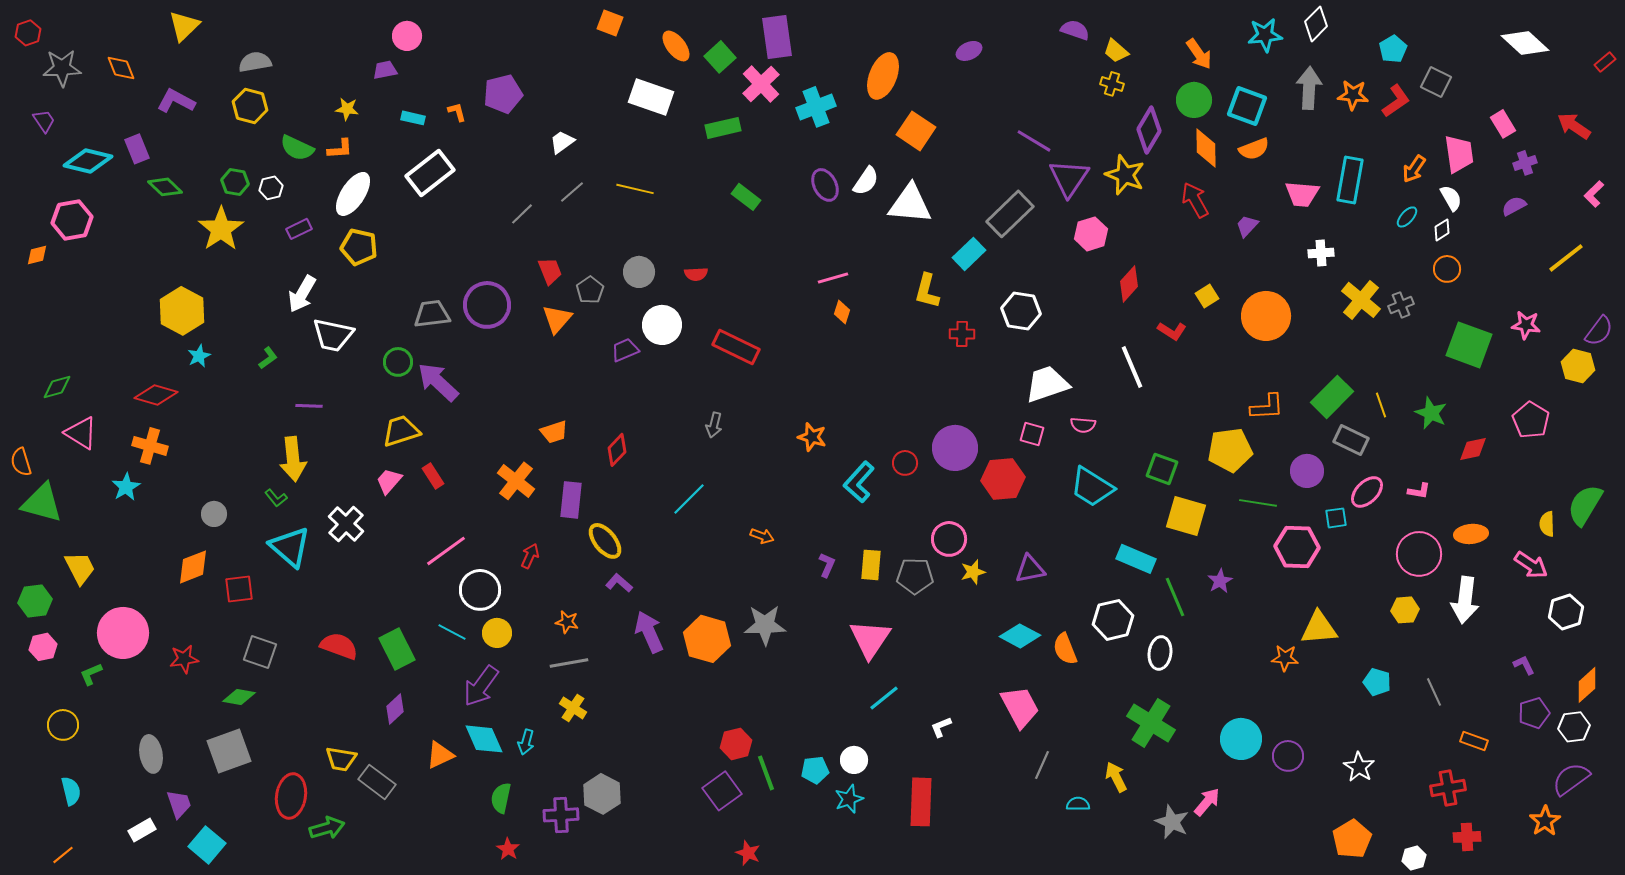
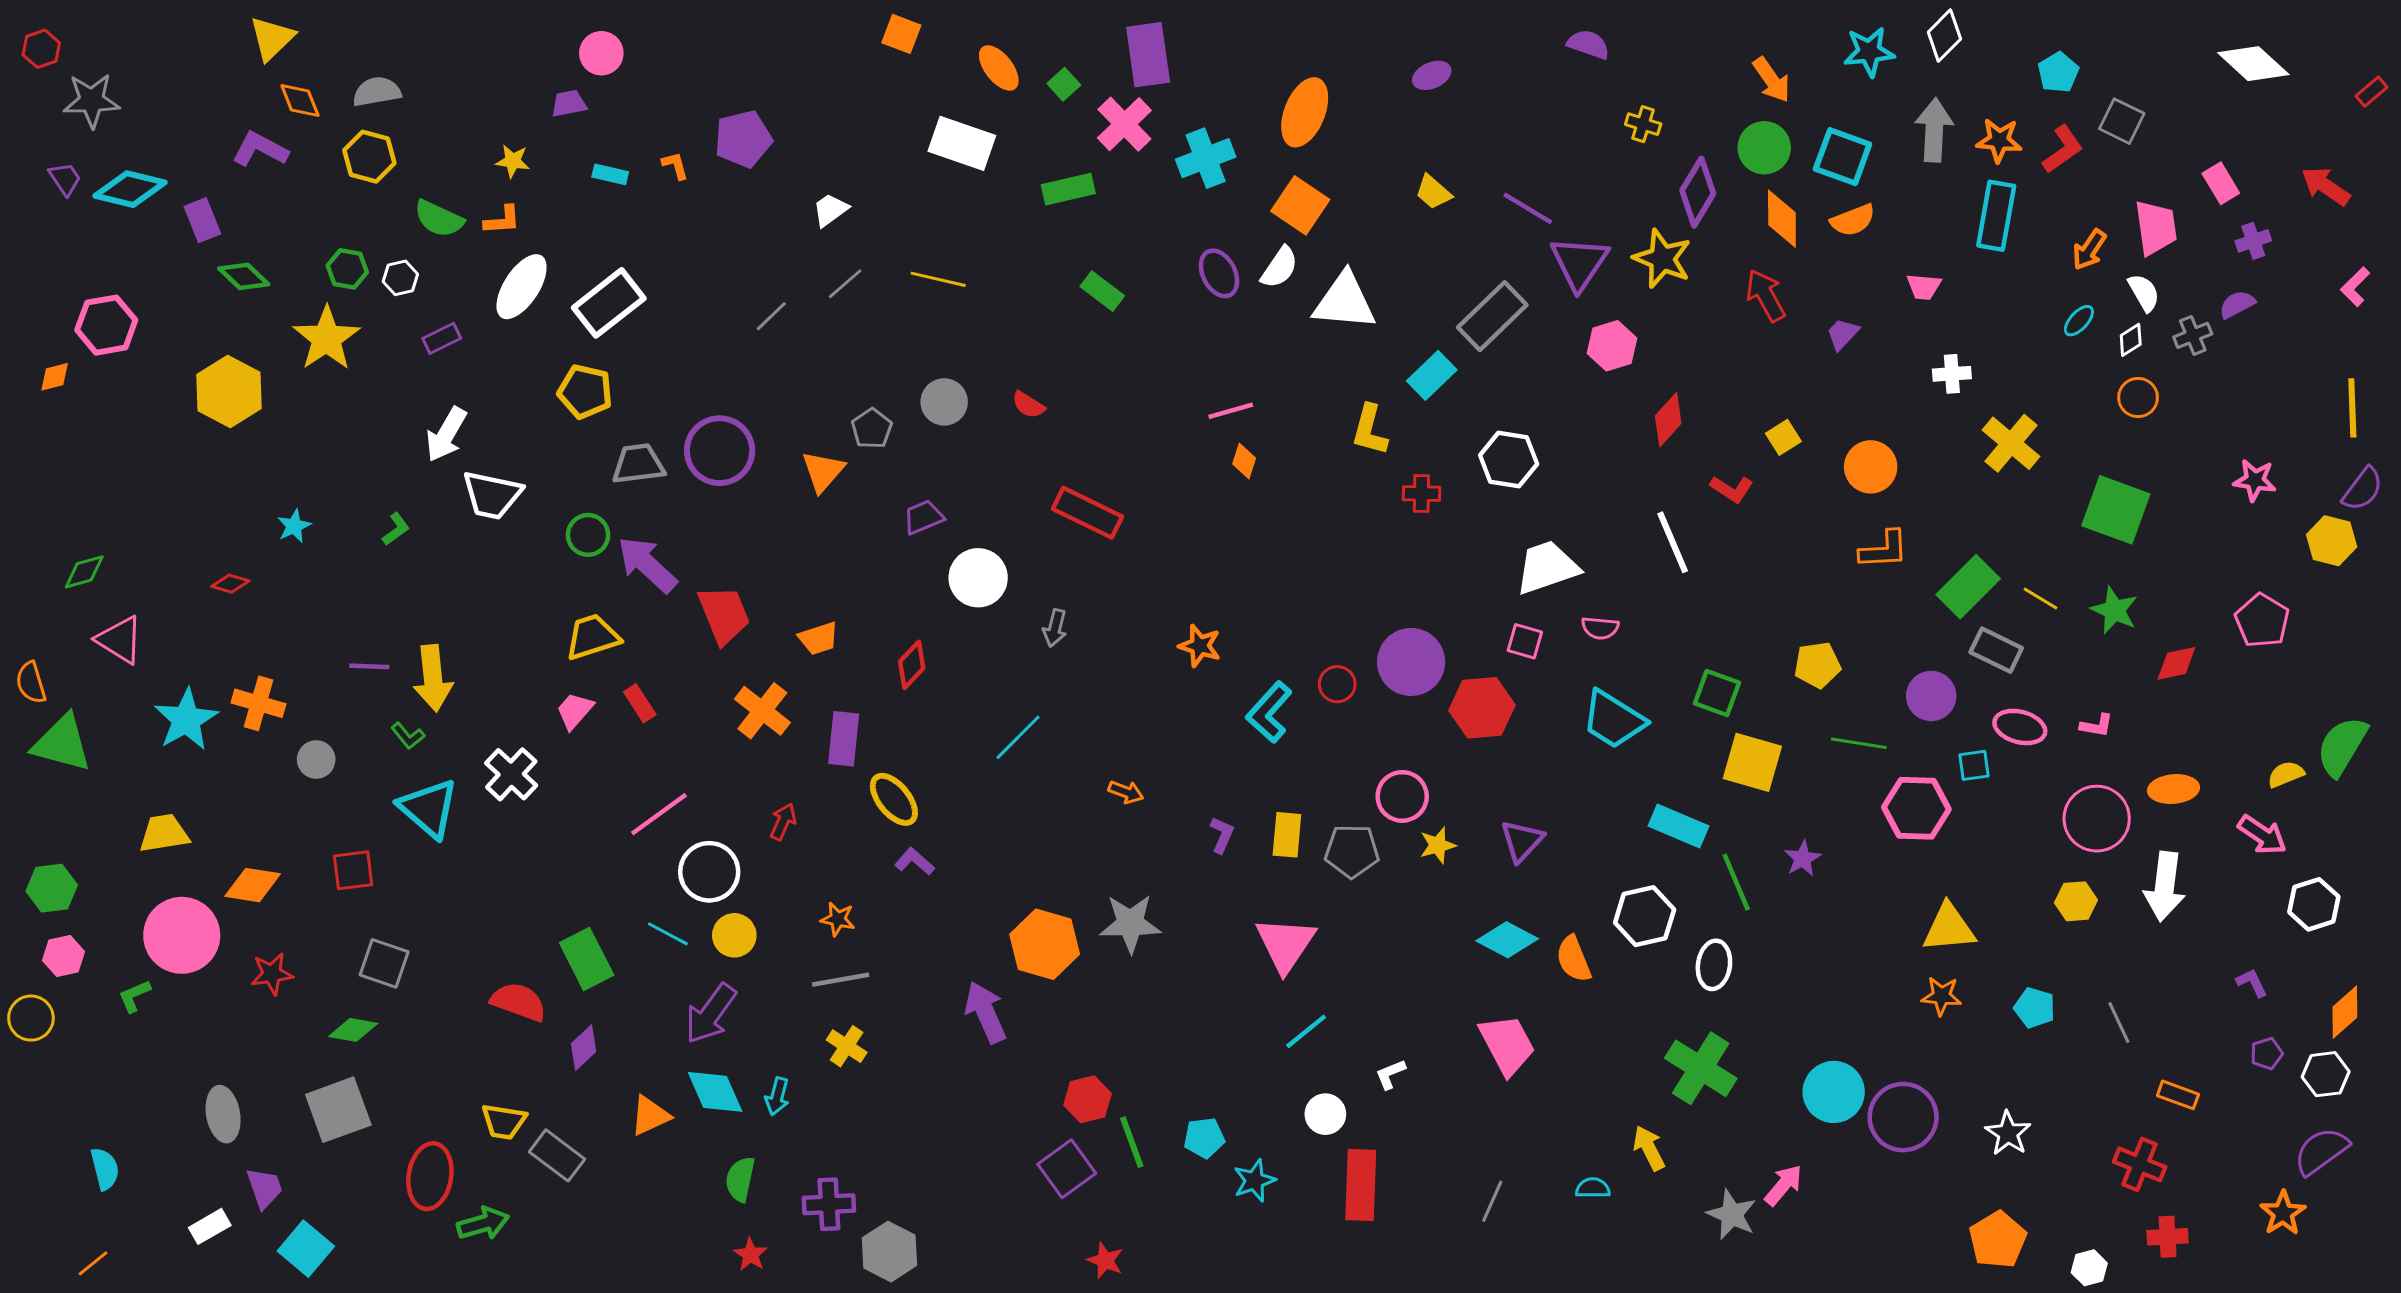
yellow trapezoid: (1116, 51) -> (1433, 192), moved
green square: (720, 57) -> (1064, 84), size x0.7
orange diamond: (121, 68) -> (300, 100), moved
orange square: (916, 131) -> (1300, 205), moved
cyan diamond: (88, 161) -> (130, 189), moved
white rectangle: (430, 173) -> (609, 303), moved
cyan rectangle: (1350, 180) -> (1996, 216), moved
pink trapezoid: (1302, 194) -> (1924, 287), size x0.7
yellow pentagon: (359, 247) -> (585, 392), moved
yellow line: (1566, 258) -> (2352, 408), moved, turned -54
red trapezoid: (550, 271) -> (724, 615), moved, size x1.5
red semicircle: (696, 274) -> (1028, 405), turned 35
gray cross: (1401, 305) -> (2193, 335), moved
yellow hexagon: (182, 311) -> (229, 392), moved
orange circle: (1266, 316) -> (1871, 467), size x0.7
white circle: (662, 325) -> (978, 578), moved
green square: (1469, 345) -> (2116, 510), moved
red diamond: (156, 395) -> (230, 584), size x0.6
yellow line: (1381, 405) -> (2041, 598), turned -40
purple line: (309, 406) -> (369, 666), moved
orange L-shape: (1267, 407) -> (1884, 550), moved
orange cross: (150, 446) -> (259, 703), moved
yellow pentagon: (1230, 450) -> (1817, 665), size x0.7
cyan star: (126, 487) -> (186, 720), size x1.5
pink ellipse: (1367, 492) -> (2020, 727), turned 60
yellow semicircle: (1547, 524) -> (2286, 774), turned 70
orange diamond: (193, 567) -> (253, 885), moved, turned 30
yellow trapezoid: (80, 568) -> (164, 833), moved, turned -72
purple triangle: (1030, 569) -> (1522, 841), turned -36
purple arrow: (649, 632) -> (986, 1012), moved
red semicircle: (339, 646) -> (519, 1002), moved
orange star: (1285, 658) -> (1942, 996), moved
purple pentagon: (1534, 713) -> (2267, 1054), size x0.7
yellow circle: (63, 725) -> (31, 1018), moved
purple circle: (1288, 756) -> (1903, 1117), size x1.5
white circle: (854, 760) -> (1325, 1114), moved
gray line: (1042, 765) -> (1492, 1201), moved
red cross: (1448, 788) -> (2140, 1164), turned 32
gray hexagon: (602, 794) -> (889, 1252), moved

